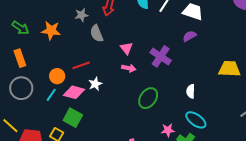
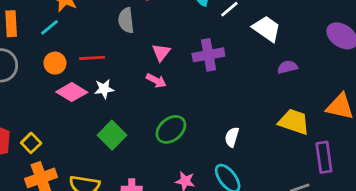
purple semicircle: (189, 36) -> (287, 67), moved
purple cross: (161, 56) -> (208, 55), moved, turned 30
cyan line: (51, 95) -> (50, 27), moved
green square: (73, 118) -> (112, 135), moved

